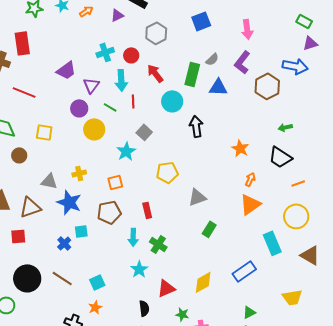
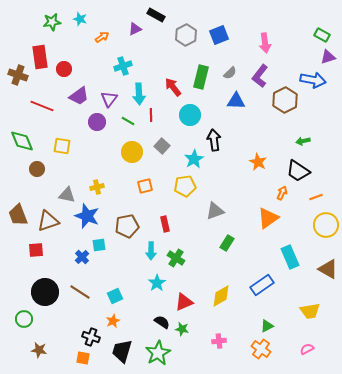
orange arrow: (86, 11) -> (102, 37), moved
gray hexagon: (156, 33) -> (186, 35), moved
red circle: (131, 55) -> (64, 69), moved
purple trapezoid: (66, 70) -> (79, 96), moved
green rectangle: (192, 74) -> (201, 77), moved
yellow circle: (94, 129) -> (132, 152), moved
cyan star: (126, 151) -> (194, 159), moved
orange arrow: (250, 179) -> (282, 193), moved
orange square: (115, 182) -> (145, 186), moved
yellow circle: (296, 216) -> (326, 225), moved
black semicircle: (144, 308) -> (162, 322), turned -49
green star: (182, 314) -> (182, 329), moved

